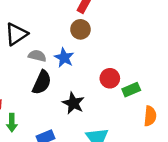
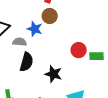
blue star: (64, 58) -> (35, 29), moved
green rectangle: (131, 90) -> (97, 56), turned 32

